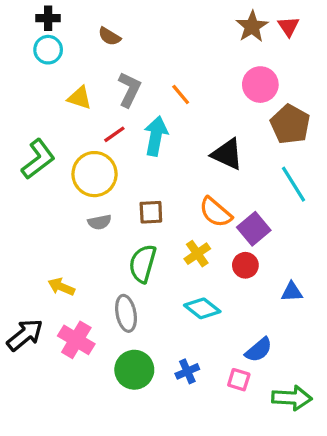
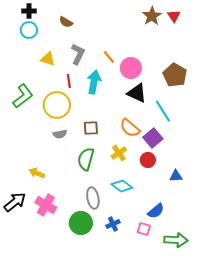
pink circle: (260, 85) -> (131, 68), moved
red line: (114, 134) -> (69, 81), turned -64
cyan line: (293, 184) -> (163, 111), moved
gray ellipse: (126, 313) -> (93, 198), moved

